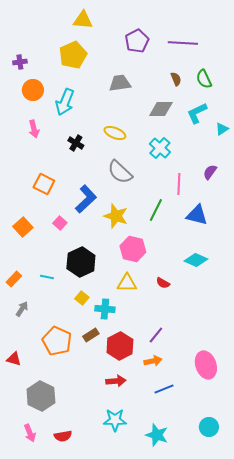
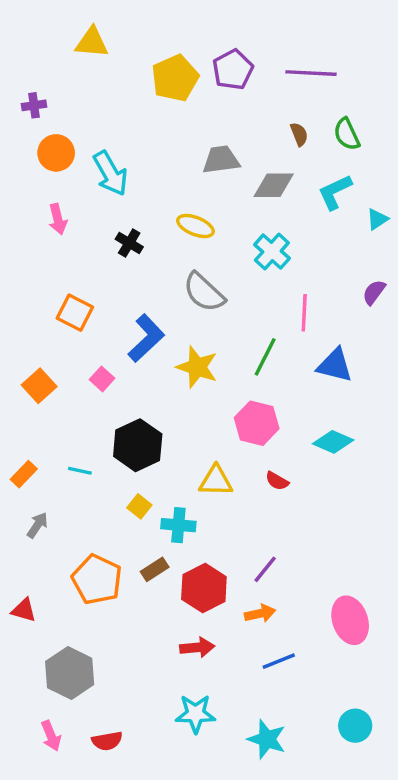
yellow triangle: (83, 20) -> (92, 42), moved
yellow pentagon: (73, 55) -> (175, 78), moved
gray trapezoid: (120, 83) -> (221, 160), moved
cyan arrow: (65, 102) -> (110, 173), turned -52
purple semicircle: (210, 172) -> (374, 292), moved
pink hexagon: (133, 249) -> (257, 423), moved

